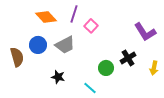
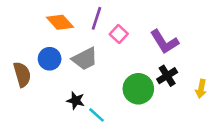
purple L-shape: (145, 32) -> (164, 42), moved
green circle: (106, 68) -> (138, 89), size x1.5
cyan line: (90, 88) -> (97, 115), moved

